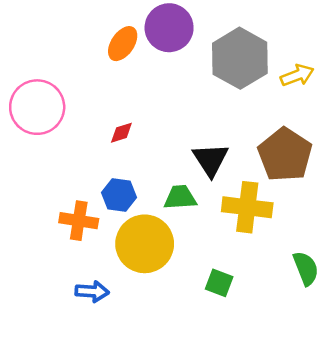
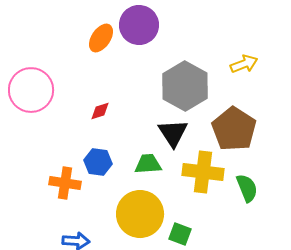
gray hexagon: (240, 58) -> (185, 86), moved
yellow circle: (145, 244) -> (140, 214), moved
green semicircle: (306, 268) -> (247, 188), moved

